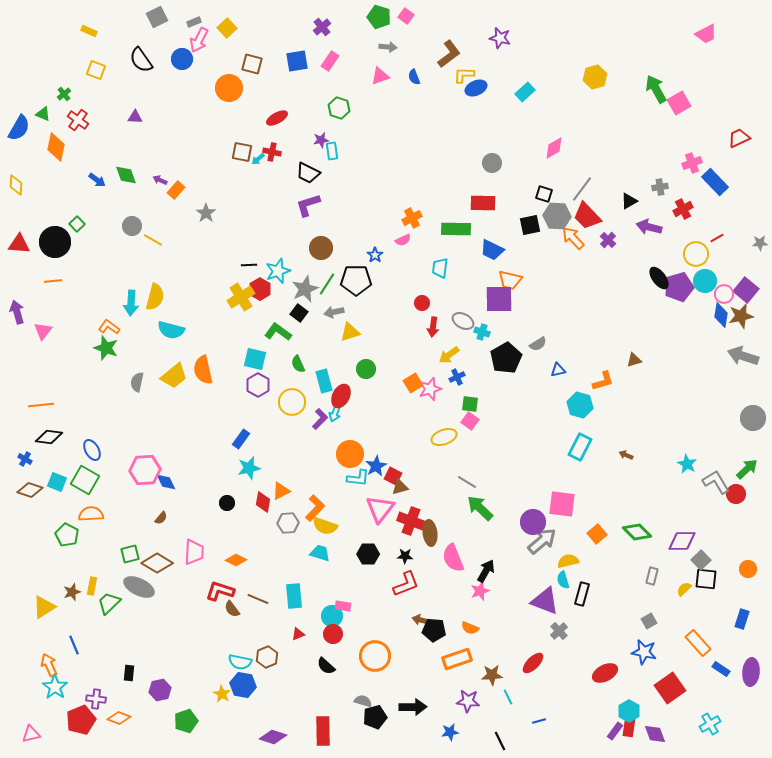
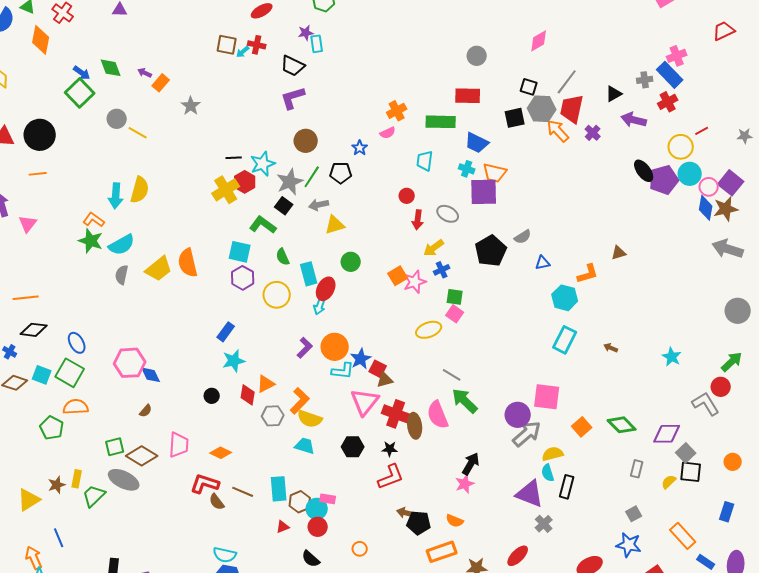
blue rectangle: (715, 182) -> (670, 75), moved
red trapezoid: (587, 216) -> (572, 109), turned 56
green square: (77, 224) -> (80, 93), moved, size x1.8
black pentagon: (356, 280) -> (341, 173), size x0.7
cyan semicircle: (171, 330) -> (122, 245), moved, turned -44
cyan cross: (482, 332) -> (467, 169), moved
purple L-shape: (320, 419) -> (305, 348), moved
gray L-shape: (716, 482) -> (706, 404), moved
pink semicircle: (453, 558) -> (438, 415), moved
orange circle: (375, 656) -> (360, 549), size x0.5
brown hexagon: (267, 657) -> (300, 502), moved

